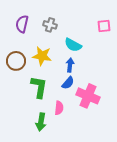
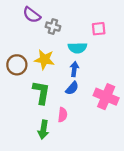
purple semicircle: (22, 24) -> (32, 15), moved, turned -66
pink square: (104, 26) -> (99, 29), moved
cyan semicircle: (73, 45) -> (77, 48), turned -30
pink cross: (88, 96) -> (106, 97), moved

